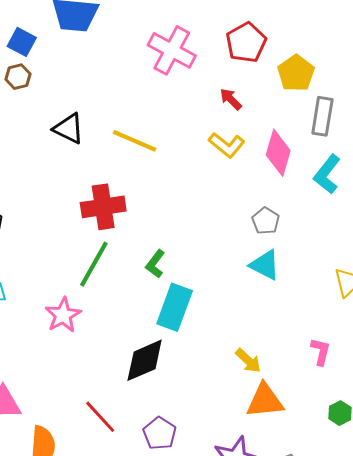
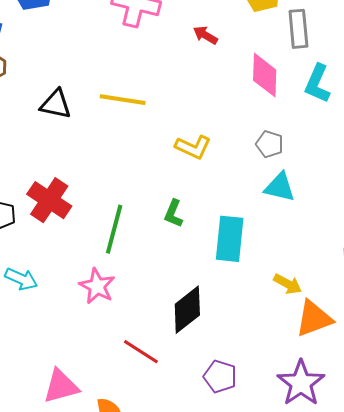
yellow L-shape: (227, 145) -> (193, 147), moved
red cross: (103, 207) -> (49, 200), moved, turned -33
cyan rectangle: (175, 307) -> (230, 239), moved
red line: (100, 417) -> (141, 352), moved

